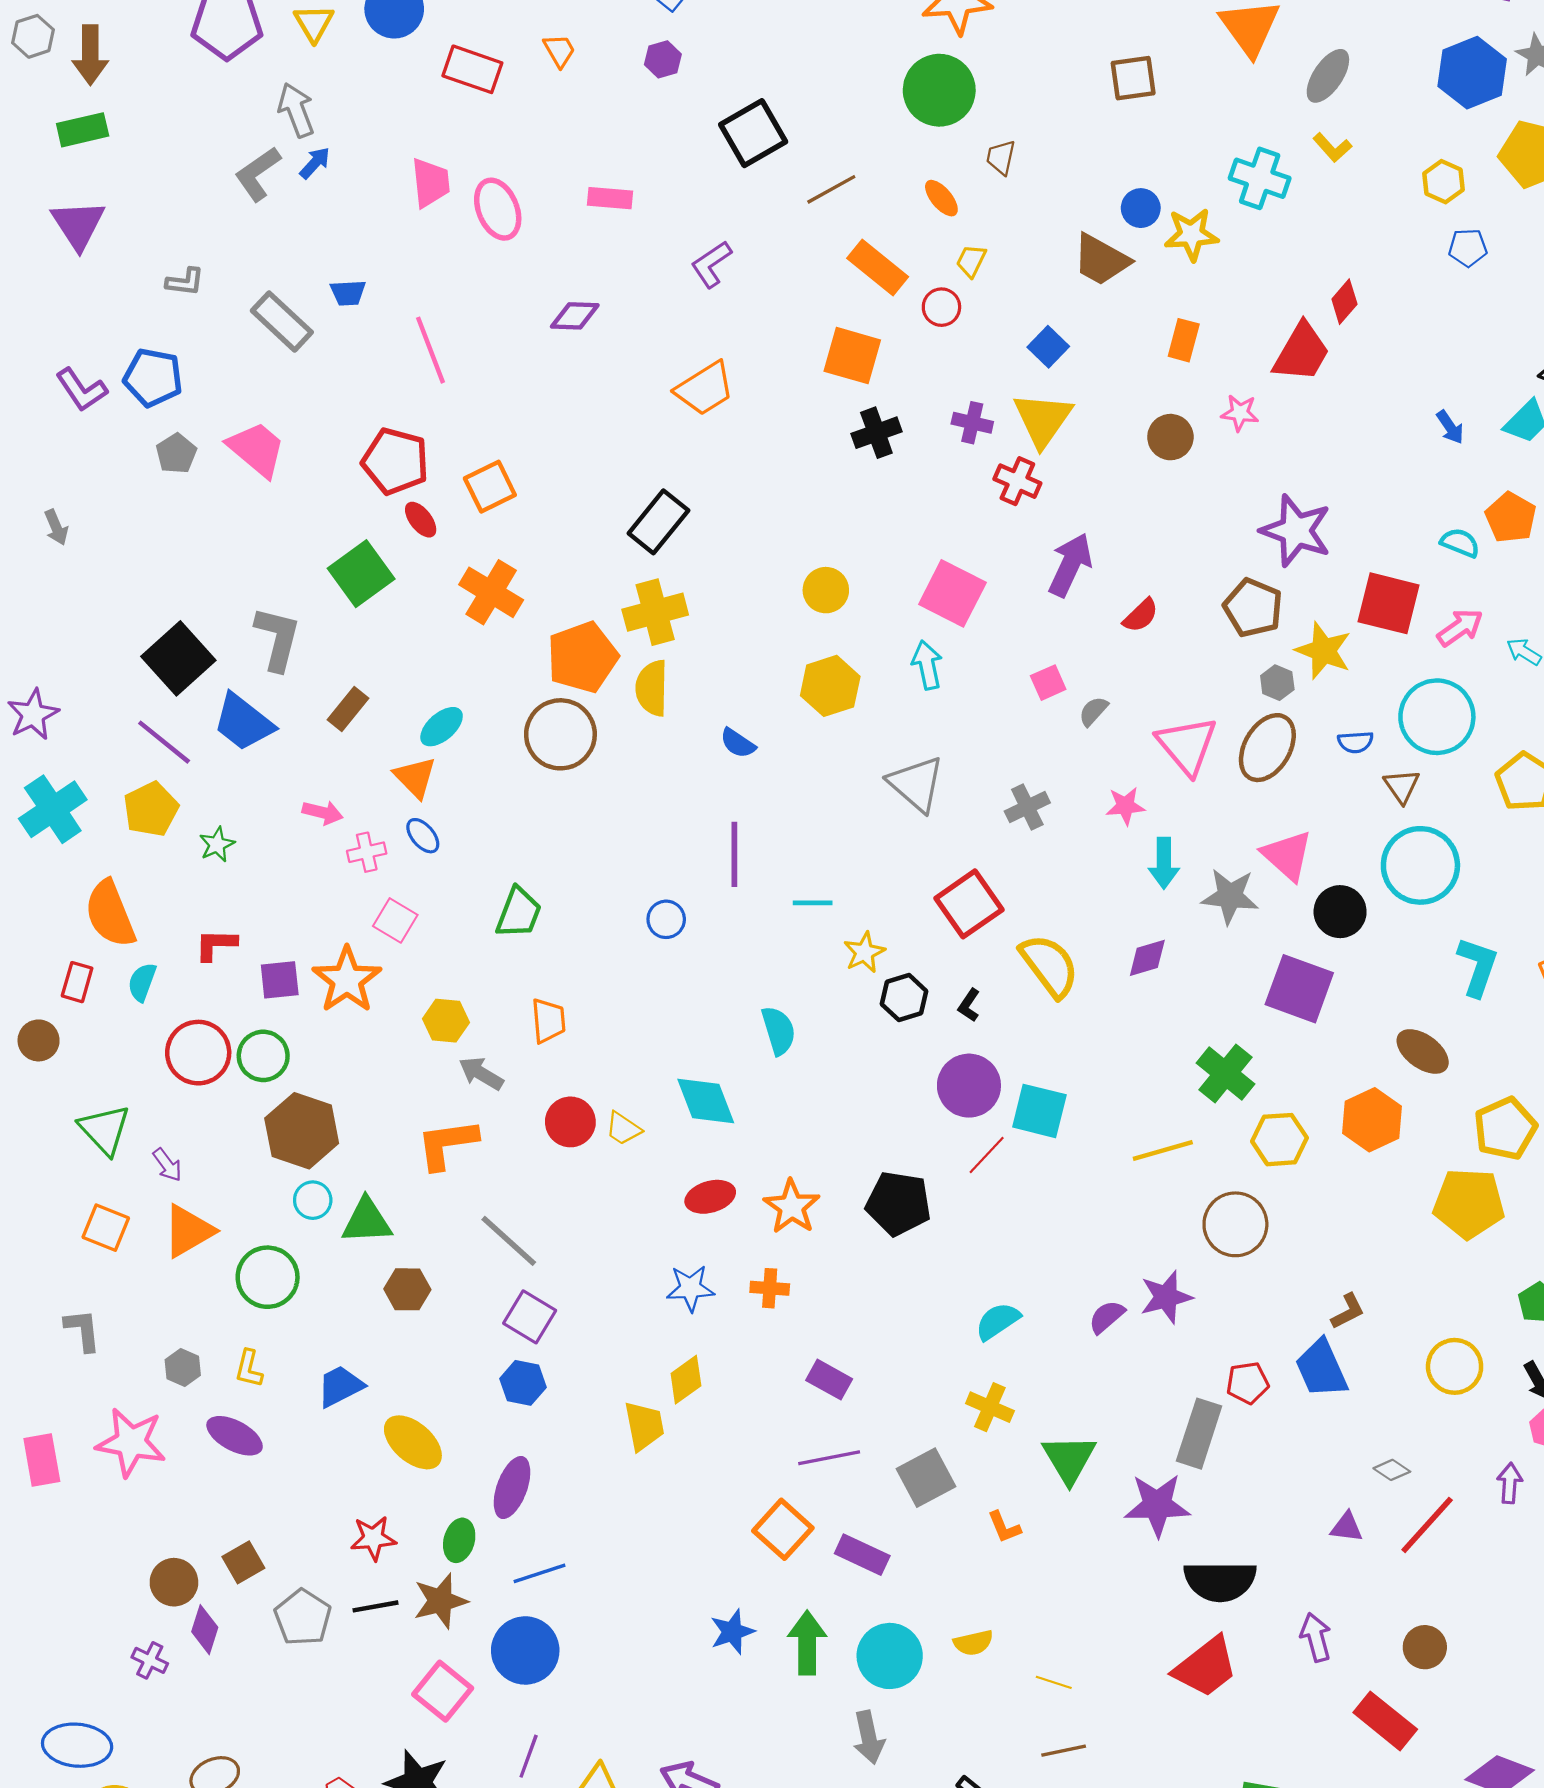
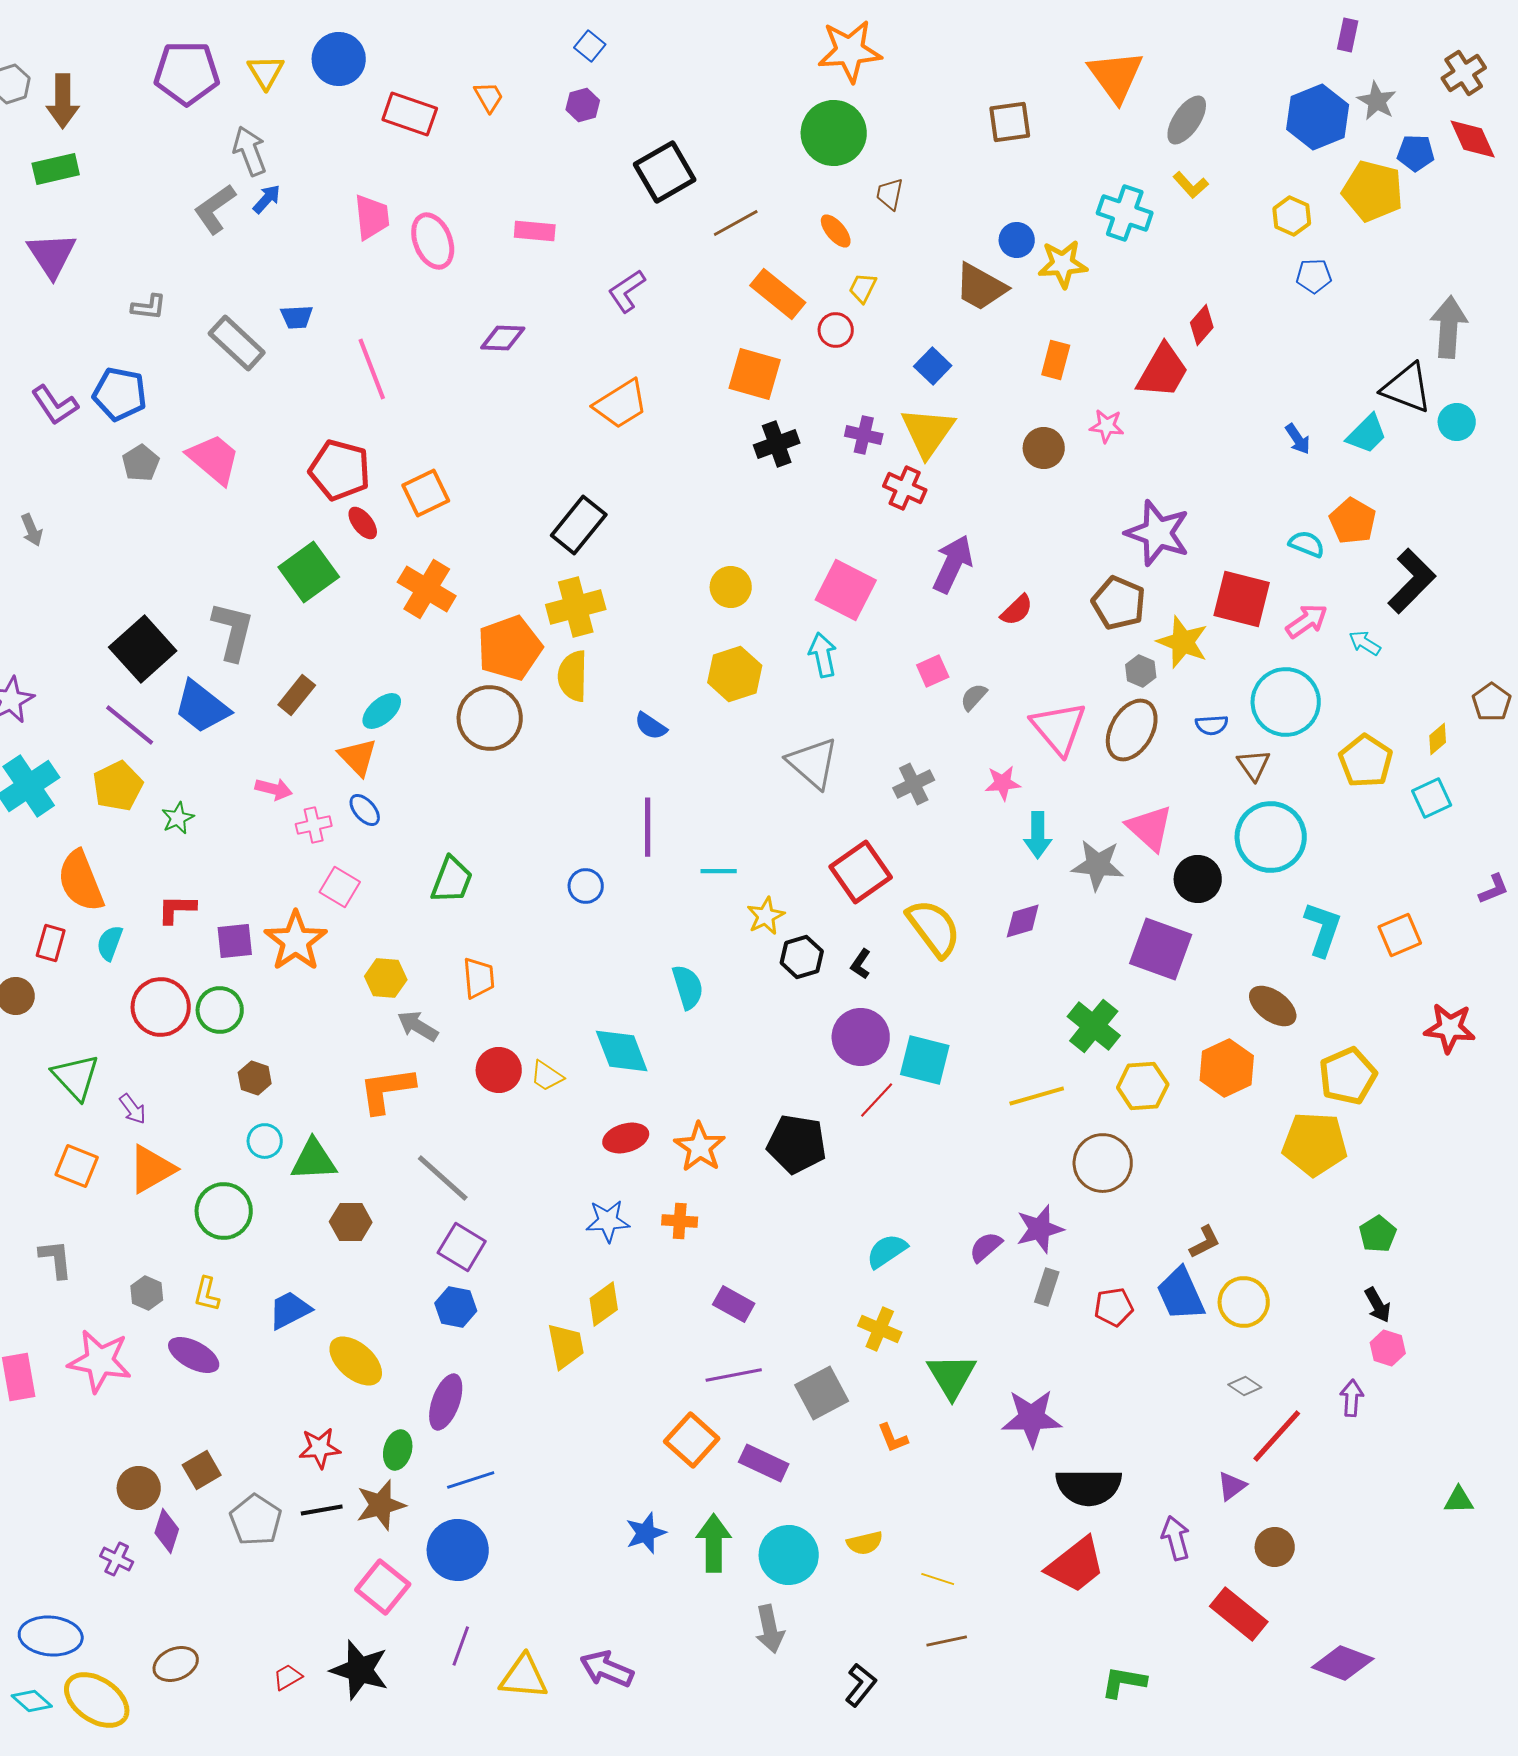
brown hexagon: (302, 1131) -> (255, 1078), size x0.5
yellow circle: (1455, 1366) -> (1244, 1302), moved
gray rectangle: (1199, 1434) -> (1047, 1287), moved, size x0.6
purple triangle: (1347, 1527) -> (1232, 1486), moved, turned -44

